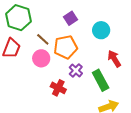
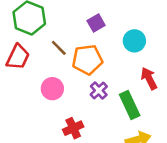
pink circle: (41, 58) -> (52, 89), moved
red cross: (58, 88) -> (73, 128), moved, turned 35

